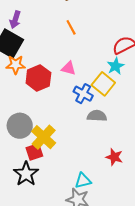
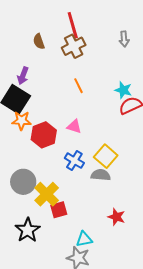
cyan star: (116, 66) -> (123, 90), moved, turned -30
yellow square: (103, 84) -> (106, 156), moved
blue cross: (83, 94) -> (74, 161), moved
red square: (34, 152) -> (59, 210), moved

